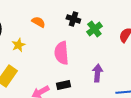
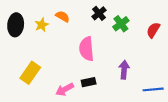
black cross: (73, 19) -> (99, 13), turned 32
yellow star: (18, 45) -> (42, 25), moved

